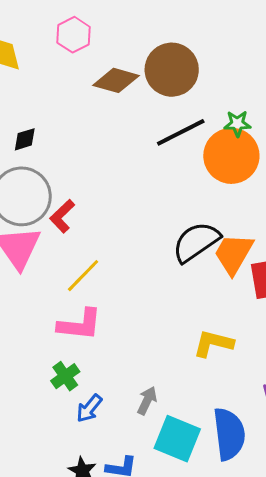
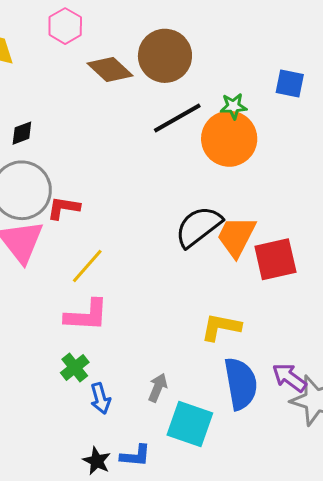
brown diamond: (116, 80) -> (110, 69), turned 30
red L-shape: (62, 216) -> (63, 208), turned 56
blue arrow: (89, 408) -> (100, 398), turned -52
blue semicircle: (229, 434) -> (241, 384), moved

